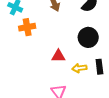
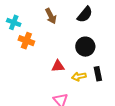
orange cross: (27, 27) -> (26, 41), turned 35

